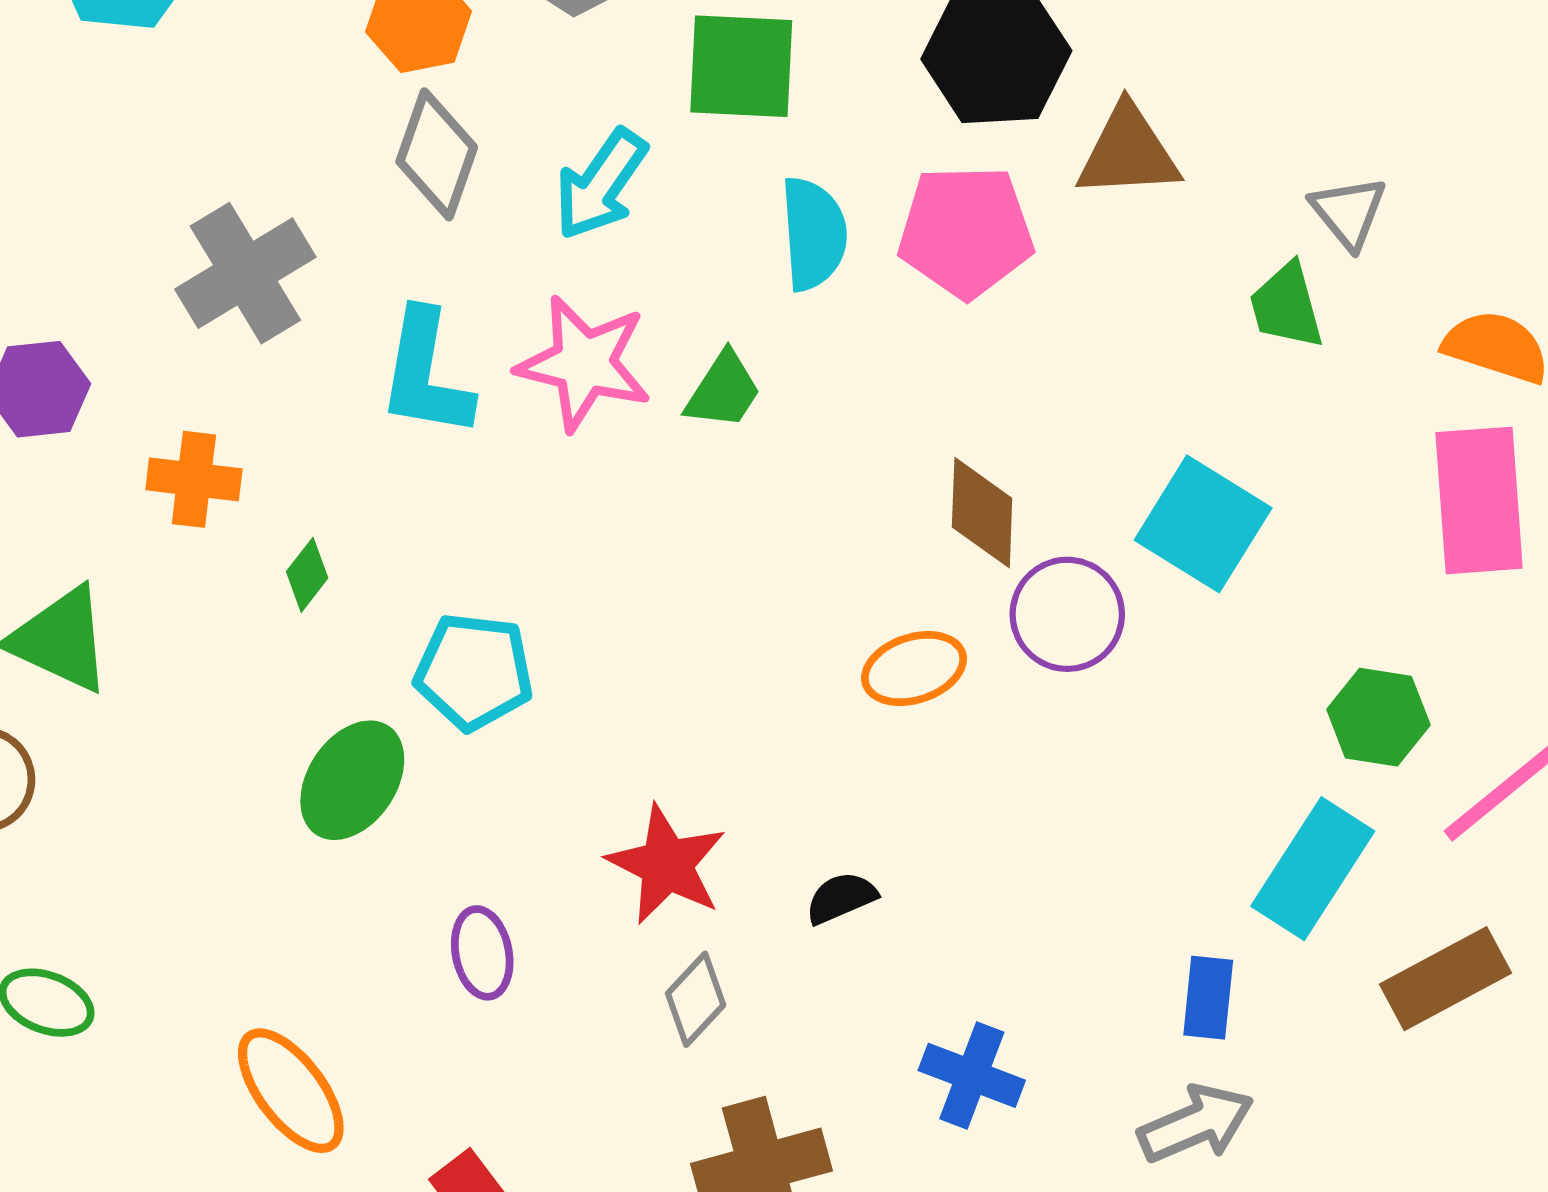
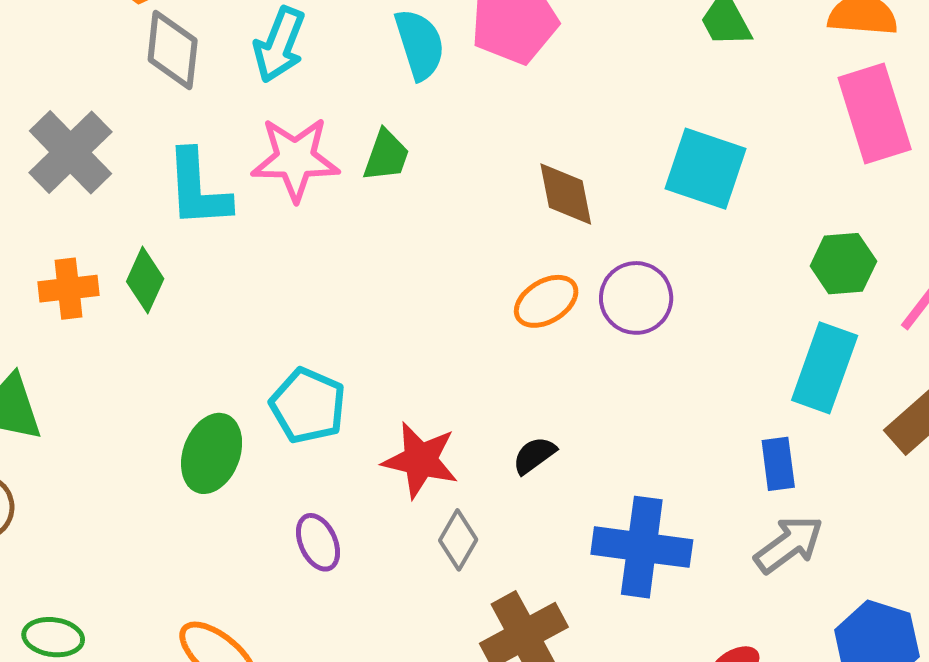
green diamond: (307, 575) -> (145, 280), moved, size x1.4
purple circle: (1067, 614) -> (636, 298), moved
cyan pentagon: (474, 672) -> (308, 406), moved, turned 30
blue cross: (972, 1075) -> (642, 547), size x1.5

